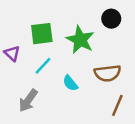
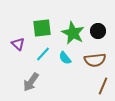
black circle: (111, 19) -> (98, 31), moved
cyan semicircle: (70, 83) -> (65, 58), moved

